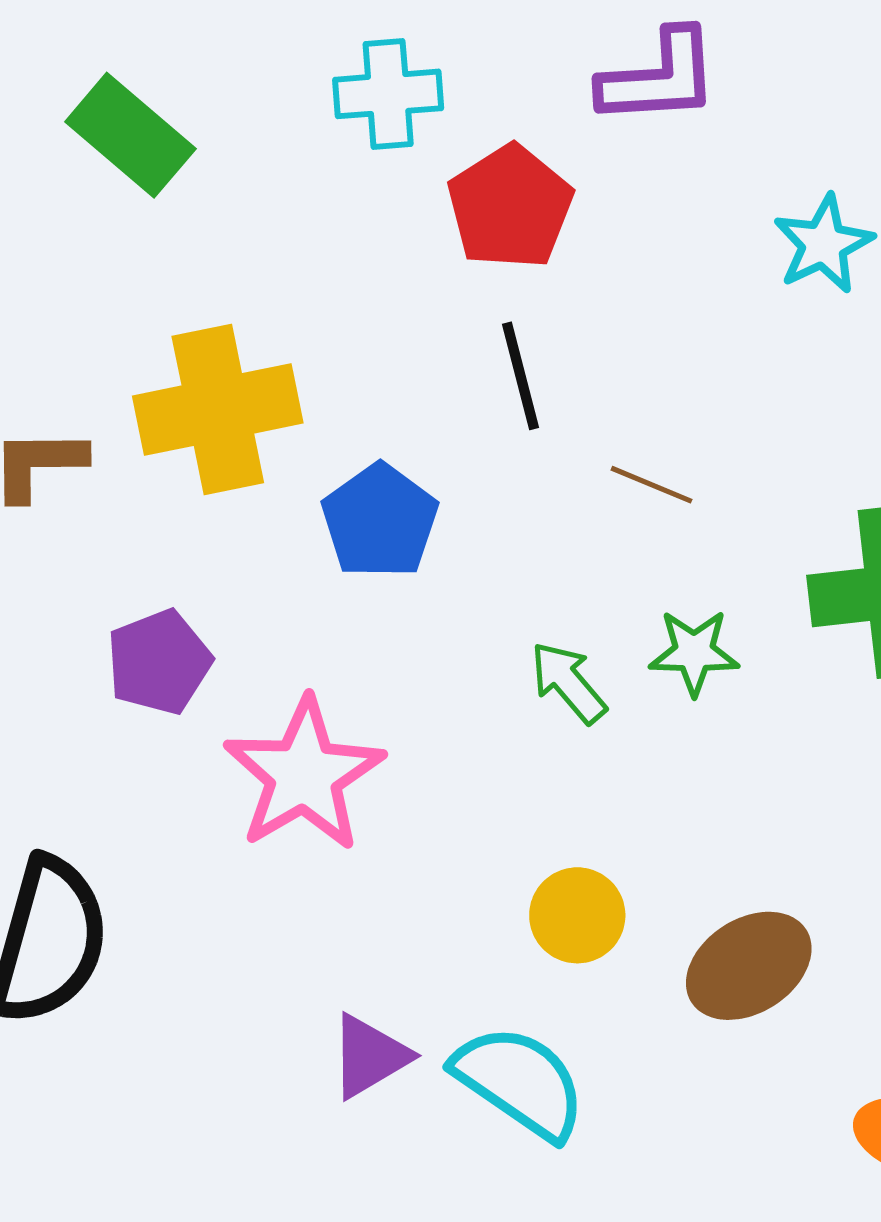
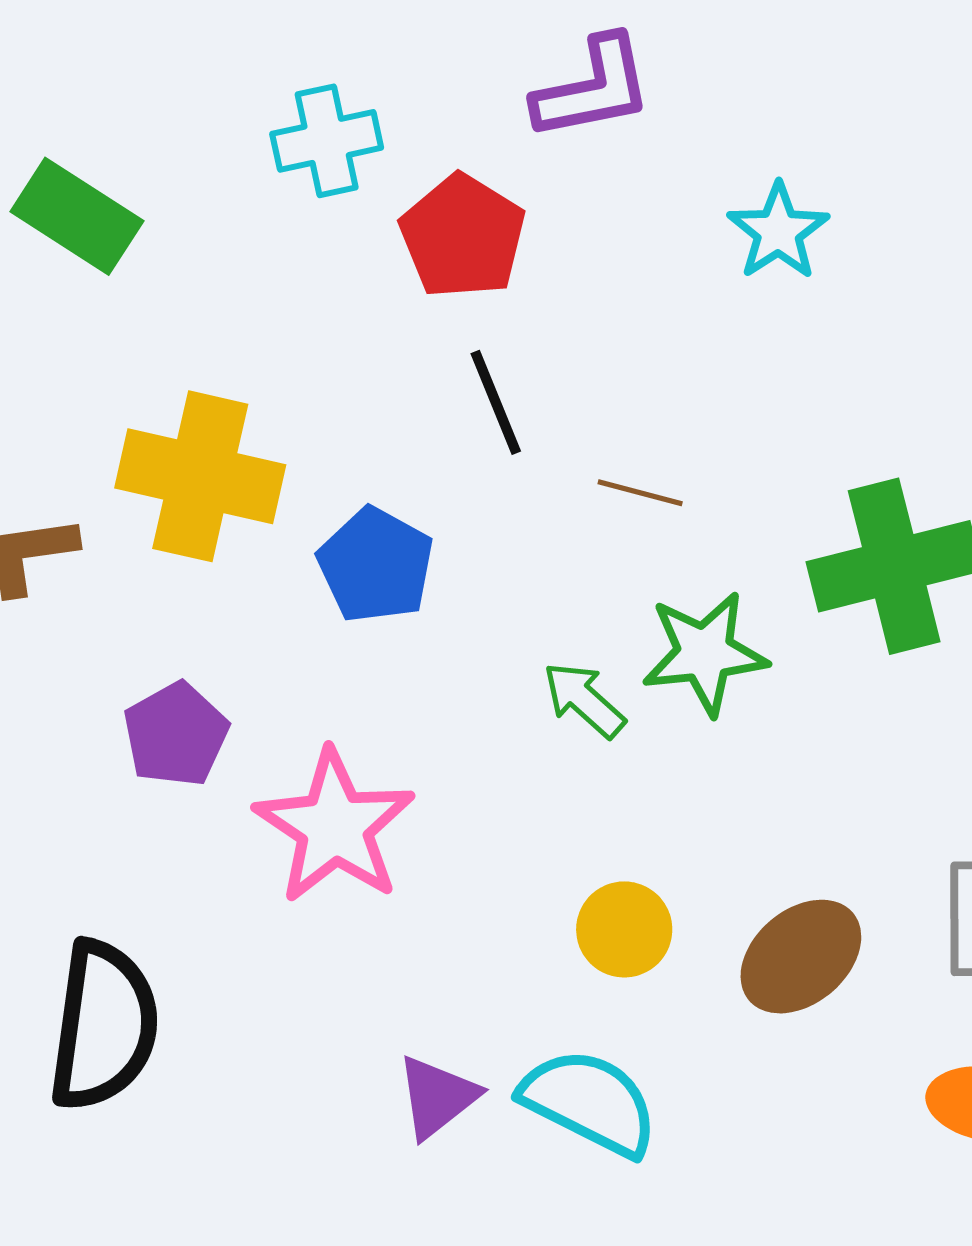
yellow cross: (218, 409) -> (200, 476), turned 32
green star: (694, 652) -> (705, 653), size x1.4

